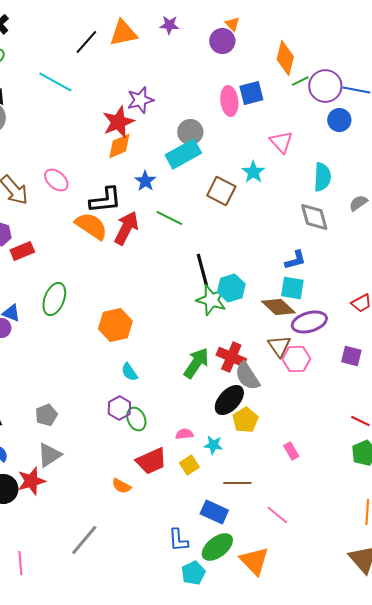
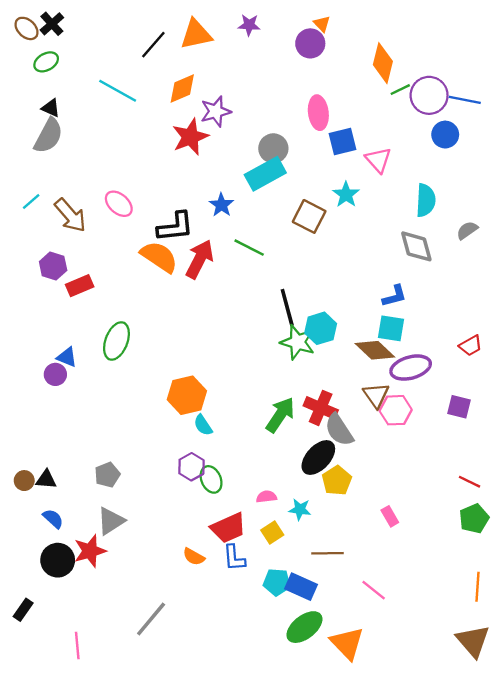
blue square: (251, 93) -> (343, 141), moved
orange diamond: (119, 146) -> (182, 88), moved
orange hexagon: (115, 325) -> (187, 395), moved
blue L-shape: (178, 540) -> (234, 558), moved
cyan pentagon: (193, 573) -> (277, 582), moved, turned 30

